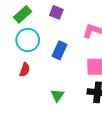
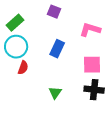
green rectangle: (23, 14) -> (15, 23), moved
cyan circle: (28, 40) -> (16, 47), moved

